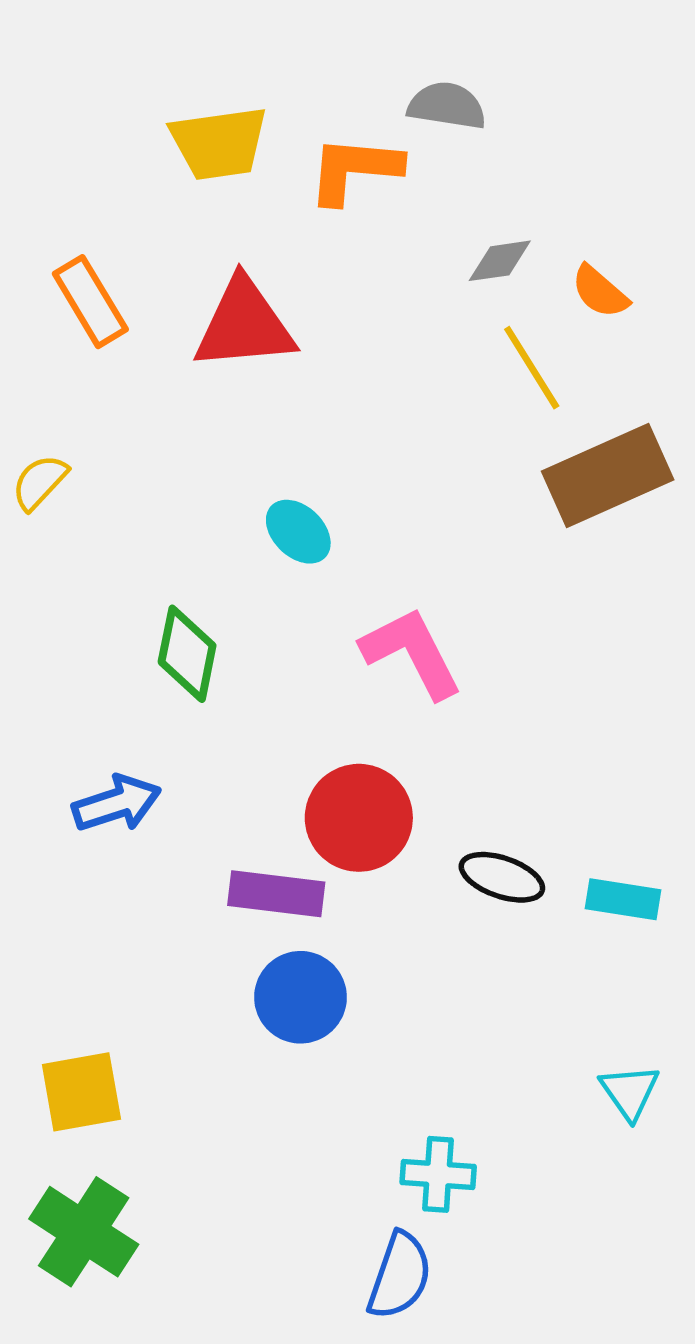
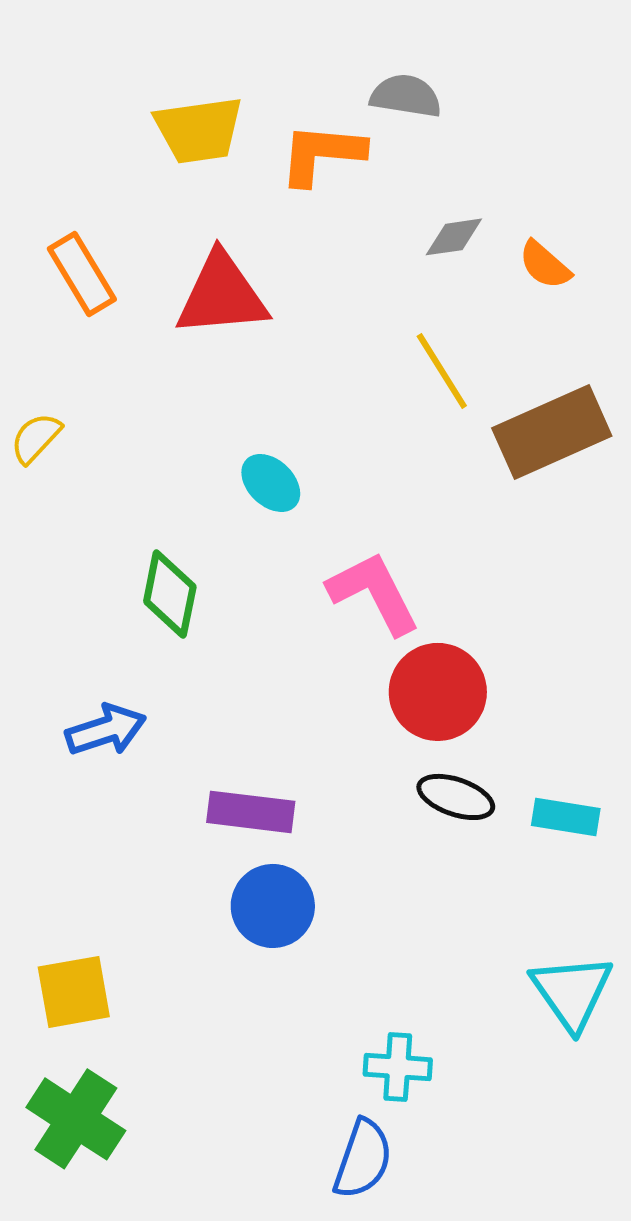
yellow line: (532, 368) -> (442, 371), moved
red circle: (359, 818) -> (438, 692), moved
cyan triangle: (630, 1092) -> (572, 992), size x1.5

